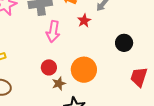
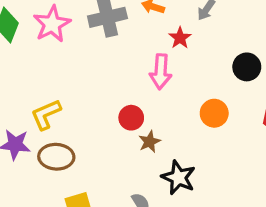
pink arrow: (53, 31) -> (161, 72), moved
orange circle: (84, 70) -> (214, 113), moved, size x0.7

